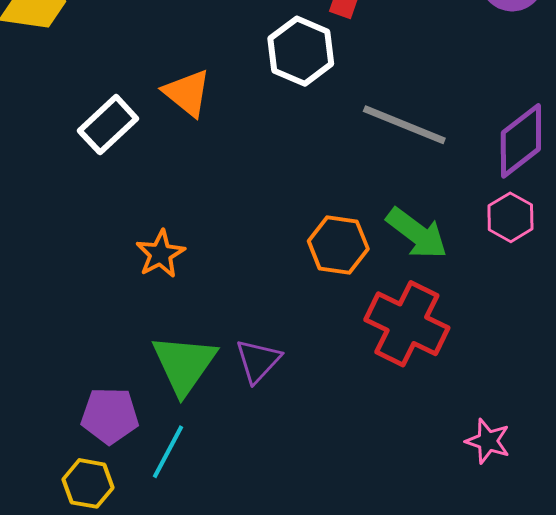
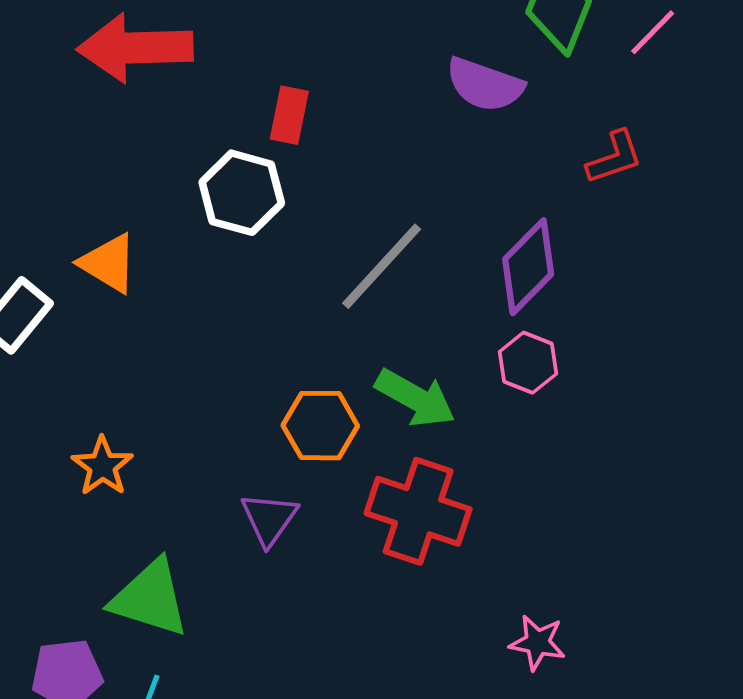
gray line: (404, 125) -> (382, 266), turned -62
purple triangle: (258, 361) -> (269, 519), moved
green triangle: (184, 364) -> (150, 598), turned -40

